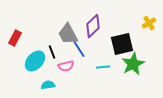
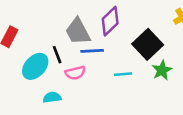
black square: (122, 44) -> (148, 44), turned -30
blue line: (79, 49) -> (92, 51), turned -60
green star: (133, 64) -> (162, 70), size x0.7

